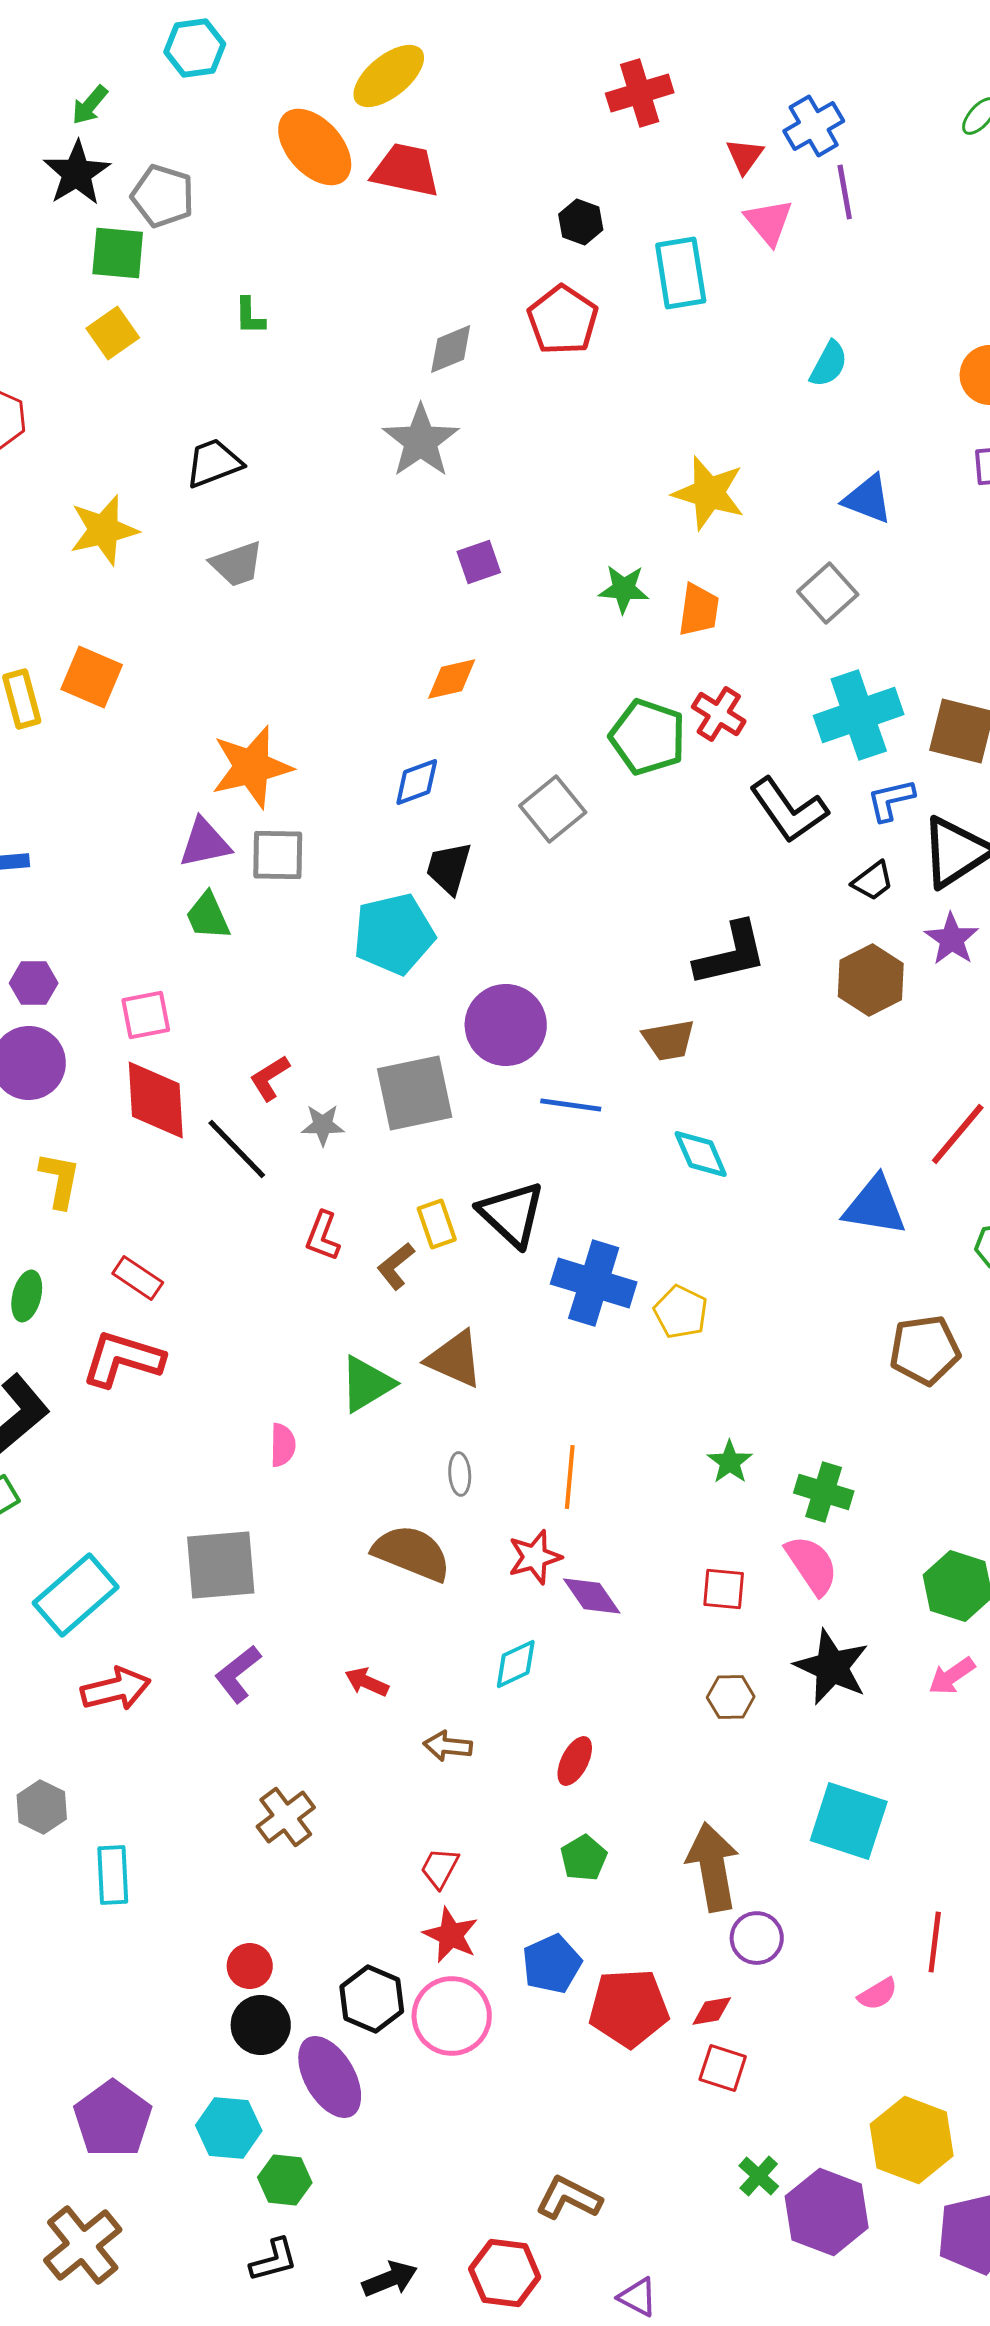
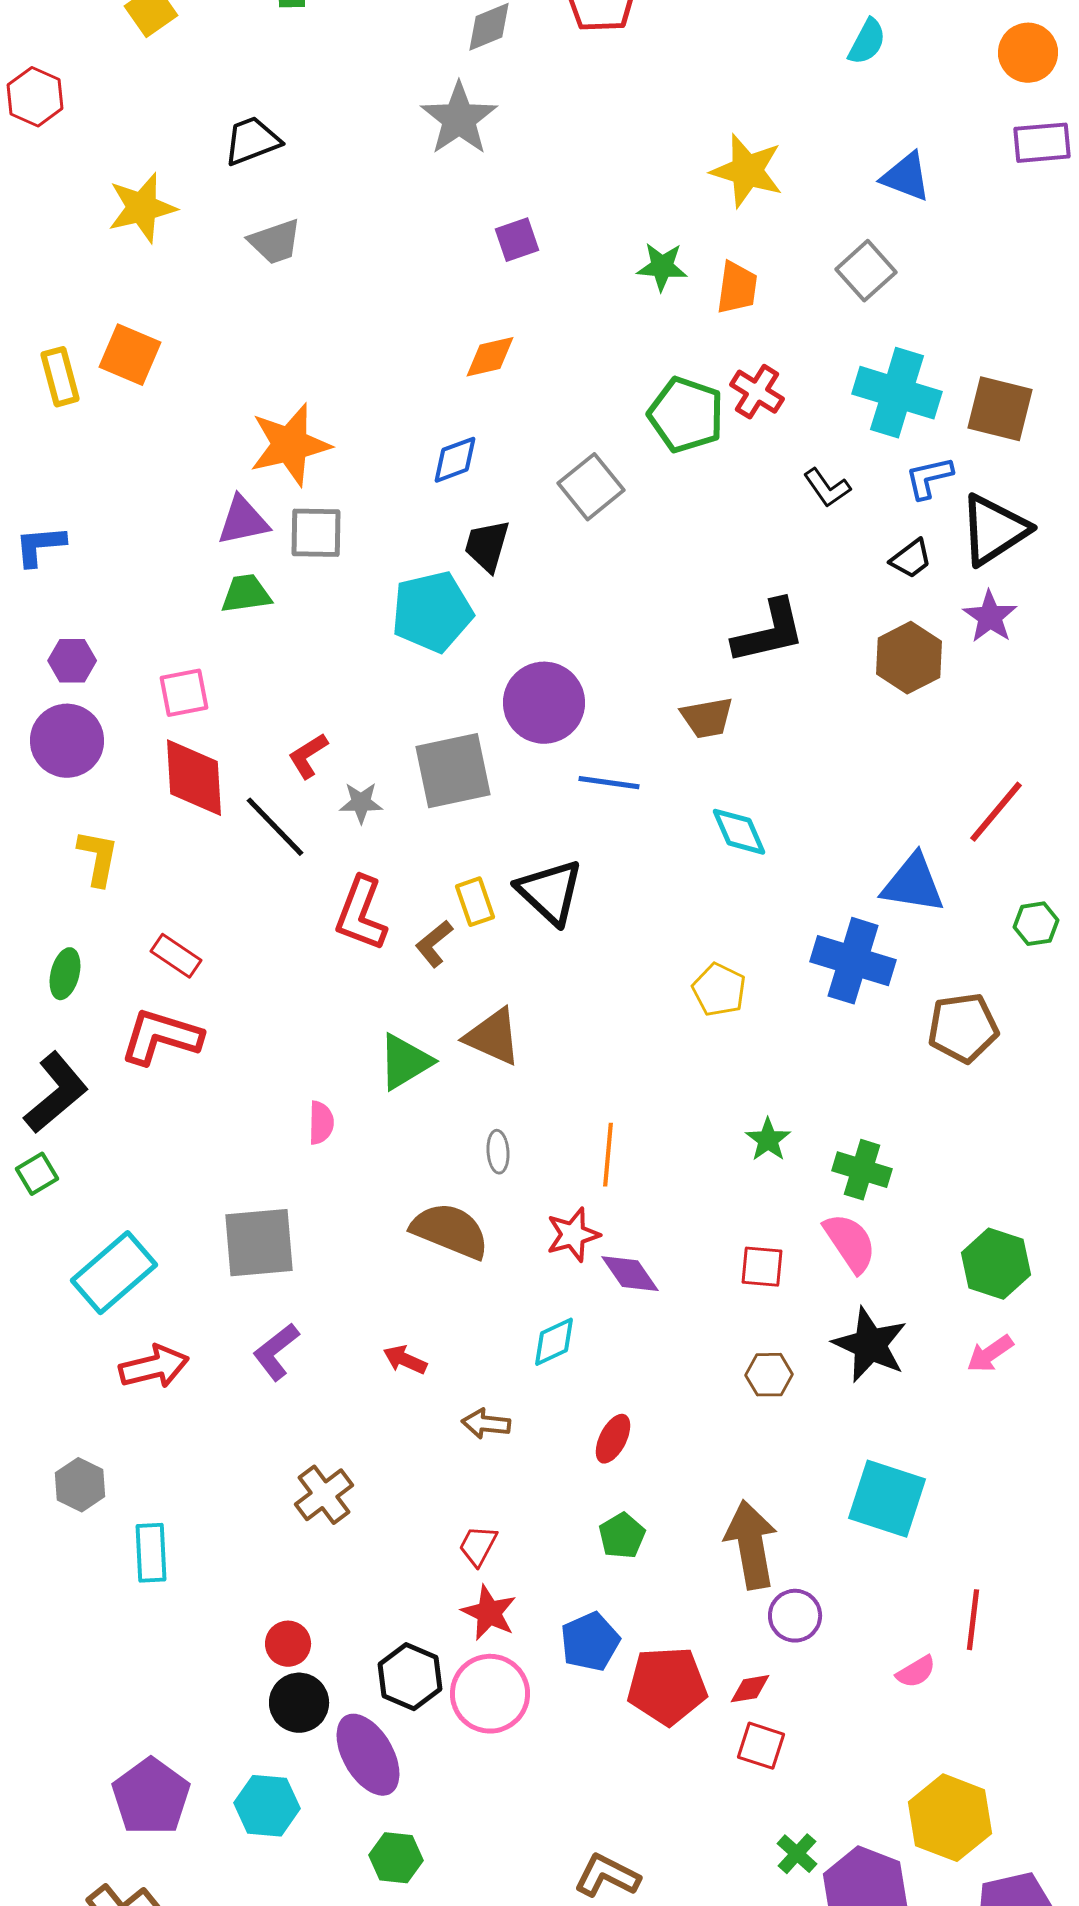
cyan cross: (859, 715) -> (897, 393), turned 36
black L-shape: (789, 810) -> (827, 488), size x0.6
green trapezoid: (208, 916) -> (246, 594), turned 106
red L-shape: (323, 1236) -> (361, 914), size x1.5
blue cross: (594, 1283) -> (853, 961), moved
green hexagon: (285, 2180) -> (396, 1858), moved

